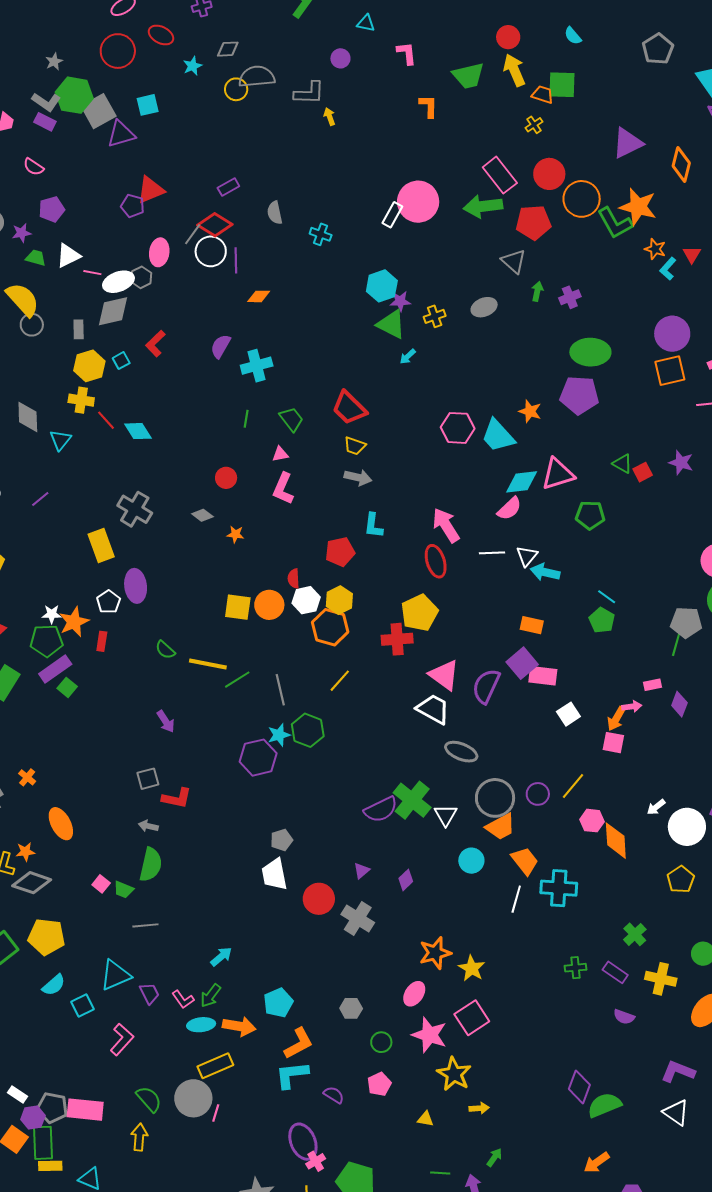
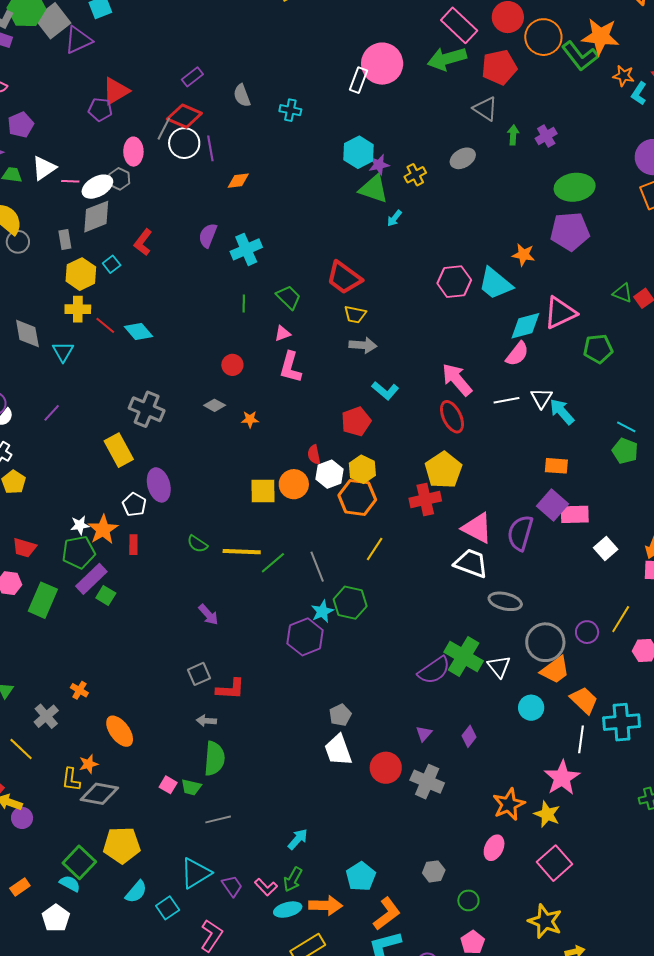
cyan L-shape: (373, 526) -> (385, 391), turned -48
cyan arrow: (545, 572) -> (562, 412), turned 44
pink star: (429, 1035) -> (562, 778), moved, turned 30

